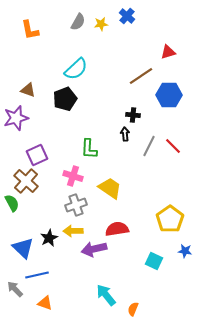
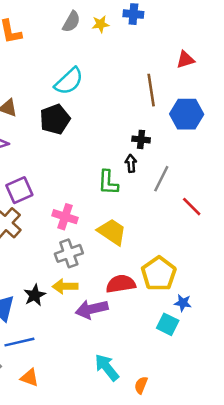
blue cross: (127, 16) -> (133, 14), turned -35
brown line: (141, 76) -> (151, 90), turned -65
red line: (173, 146) -> (192, 207), moved
green L-shape: (89, 149) -> (108, 183), moved
yellow pentagon: (170, 219) -> (159, 274), moved
blue star: (185, 251) -> (183, 303), moved

